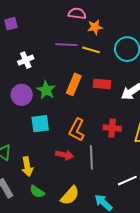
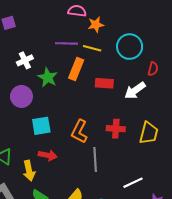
orange rectangle: (74, 84) -> (76, 69), moved
green star: (46, 90) -> (48, 77), moved
red arrow: (64, 155) -> (48, 155), moved

